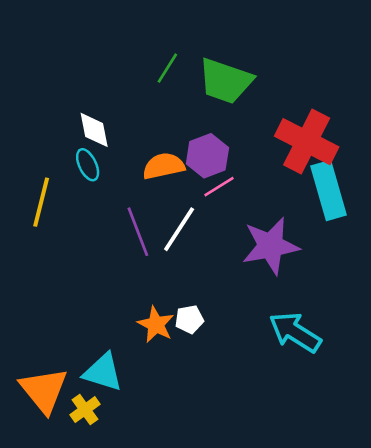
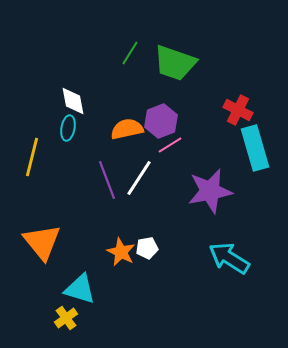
red cross: (307, 142) -> (238, 110), size x0.6
cyan ellipse: (88, 165) -> (68, 128), turned 35
orange triangle: (44, 390) -> (42, 242), moved

